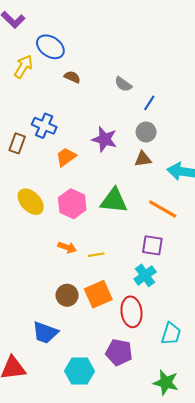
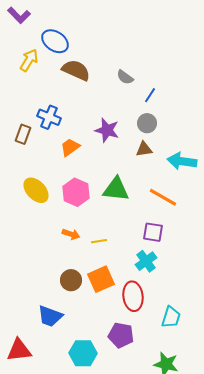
brown semicircle: (72, 77) -> (76, 70), size x1.8

